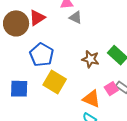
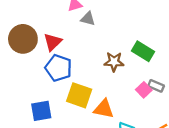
red triangle: (37, 18) -> (53, 42), moved
orange triangle: (92, 99) -> (104, 109), moved

